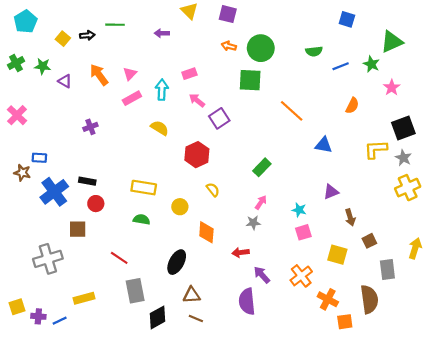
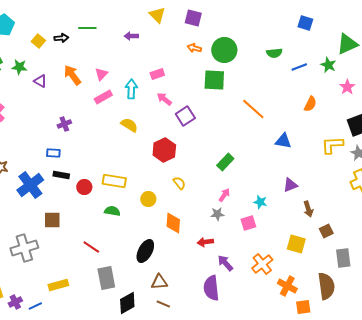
blue rectangle: (39, 158) -> (53, 153), moved
red circle: (96, 204) -> (84, 187), moved
pink square: (303, 232) -> (248, 223), moved
purple cross: (38, 316) -> (15, 302), turned -32

